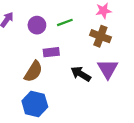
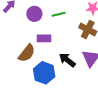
blue hexagon: (35, 104) -> (44, 73), moved

